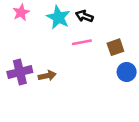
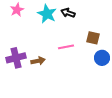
pink line: (82, 42) -> (66, 47), moved
brown square: (115, 47) -> (93, 38), turned 32

